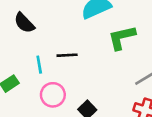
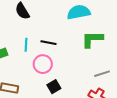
pink circle: (53, 95) -> (43, 64), moved

